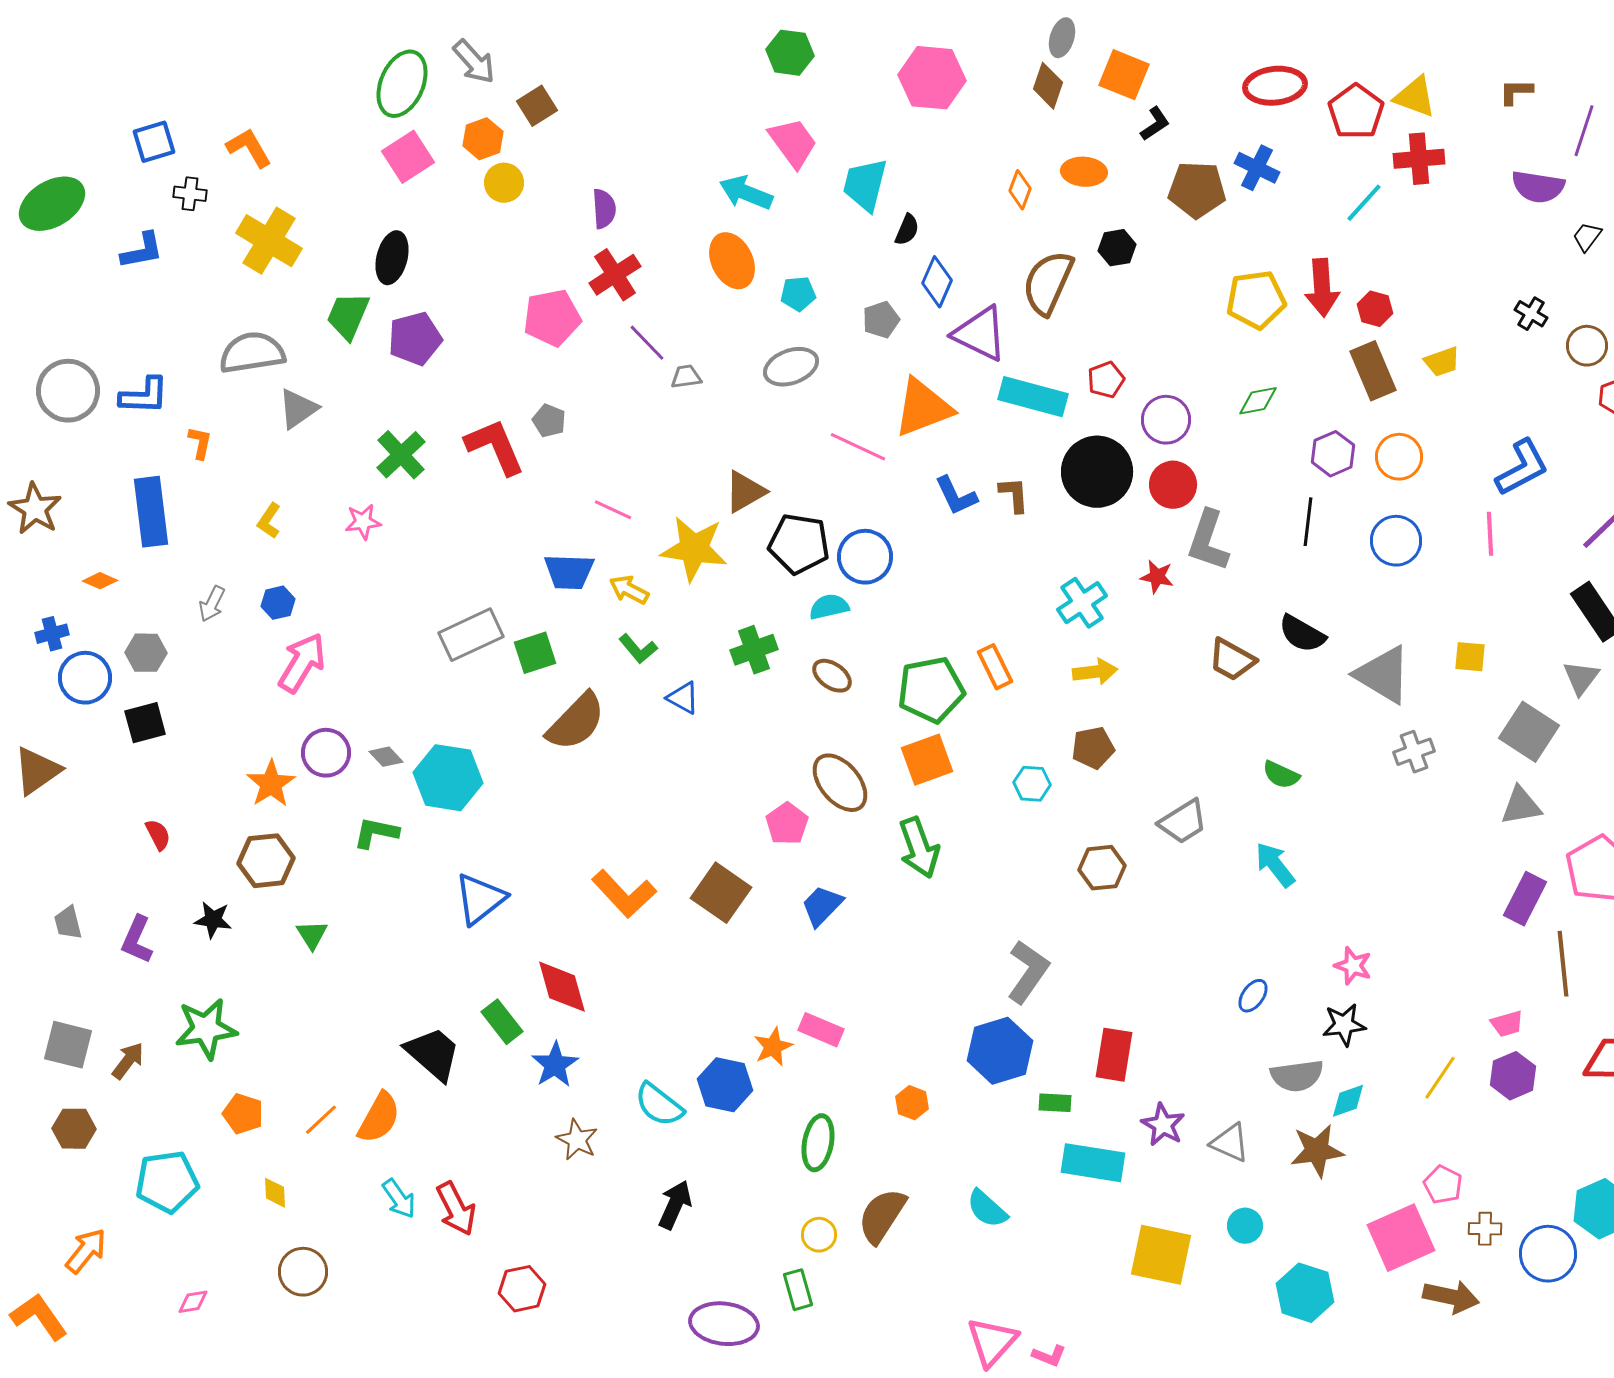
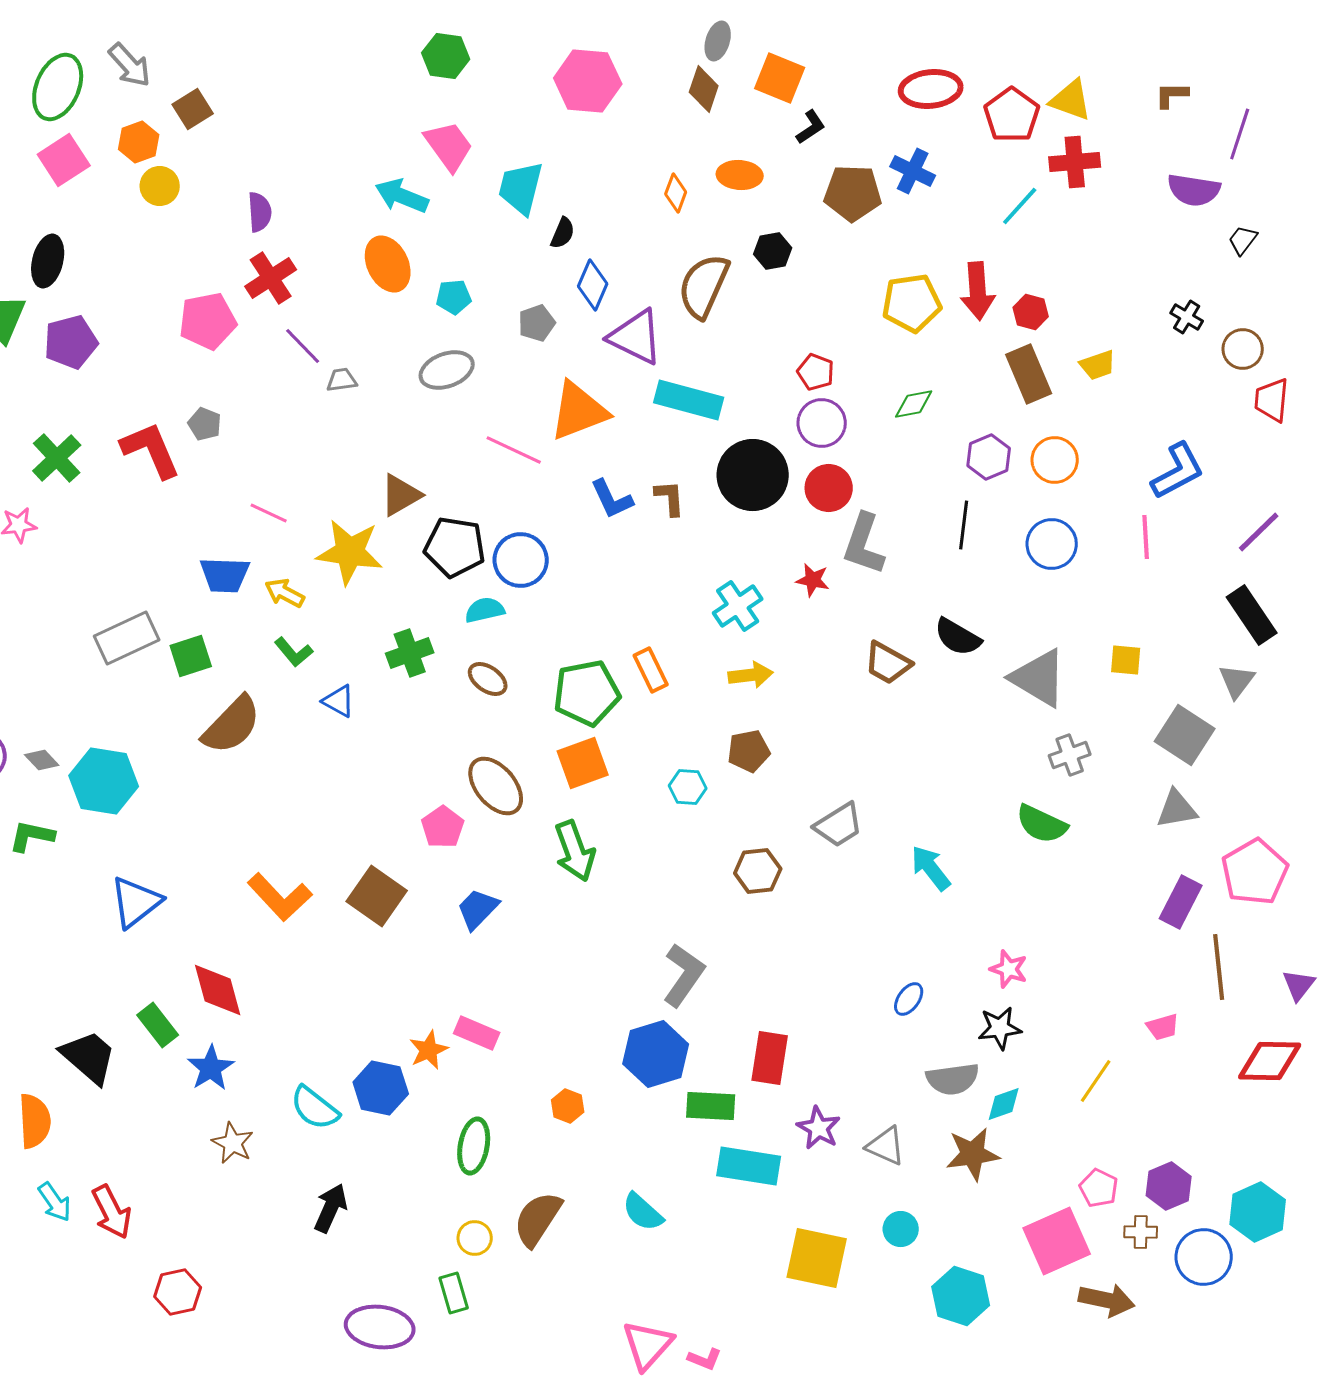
red pentagon: (1106, 380) -> (816, 372), moved, turned -30
green semicircle: (1281, 775) -> (1042, 824), moved, size x1.4
purple hexagon: (1513, 1076) -> (1169, 1186), moved
green rectangle: (1055, 1103) -> (711, 1106), size x1.5
orange semicircle: (379, 1118) -> (35, 1121), turned -32

